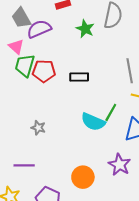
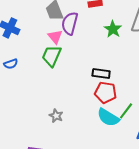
purple semicircle: (39, 29) -> (70, 23), turned -60
pink triangle: (16, 47) -> (55, 37), moved
red pentagon: (44, 71) -> (106, 92), moved

